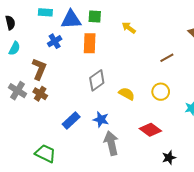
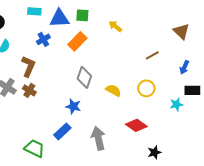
orange rectangle: (90, 43) -> (77, 41), turned 42
gray diamond: (97, 80) -> (84, 77), turned -35
blue star: (101, 119) -> (73, 106), moved
blue rectangle: (71, 121) -> (62, 131), moved

